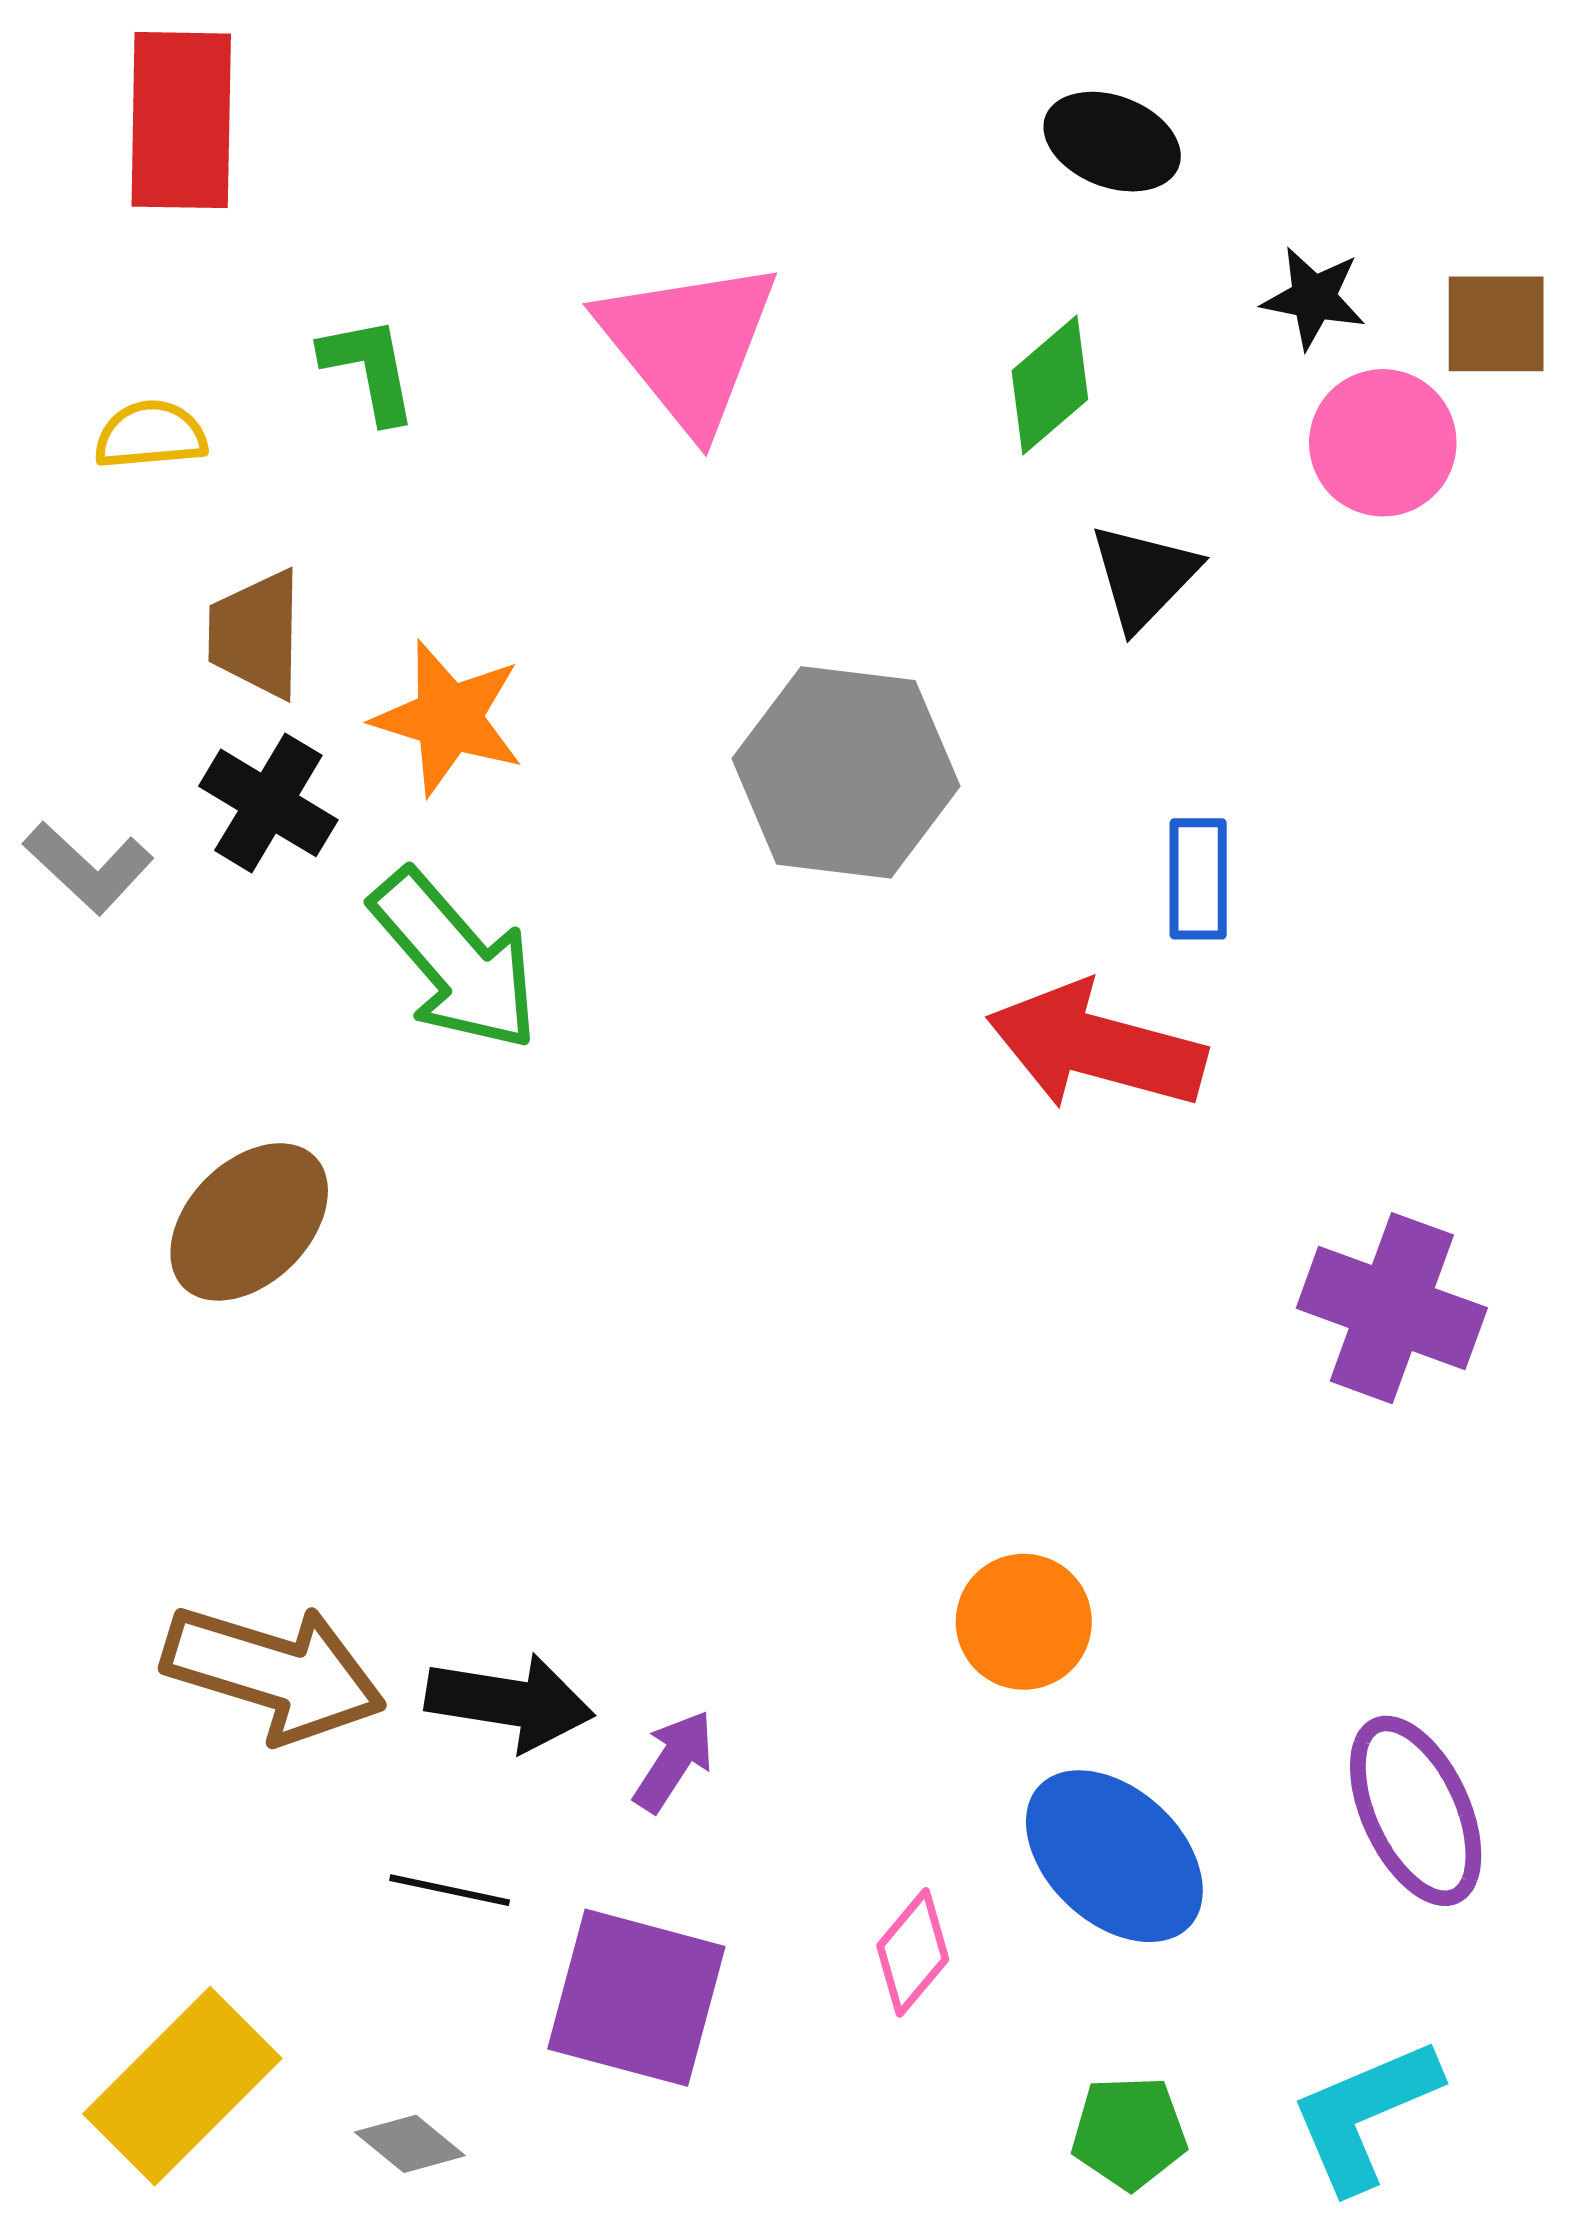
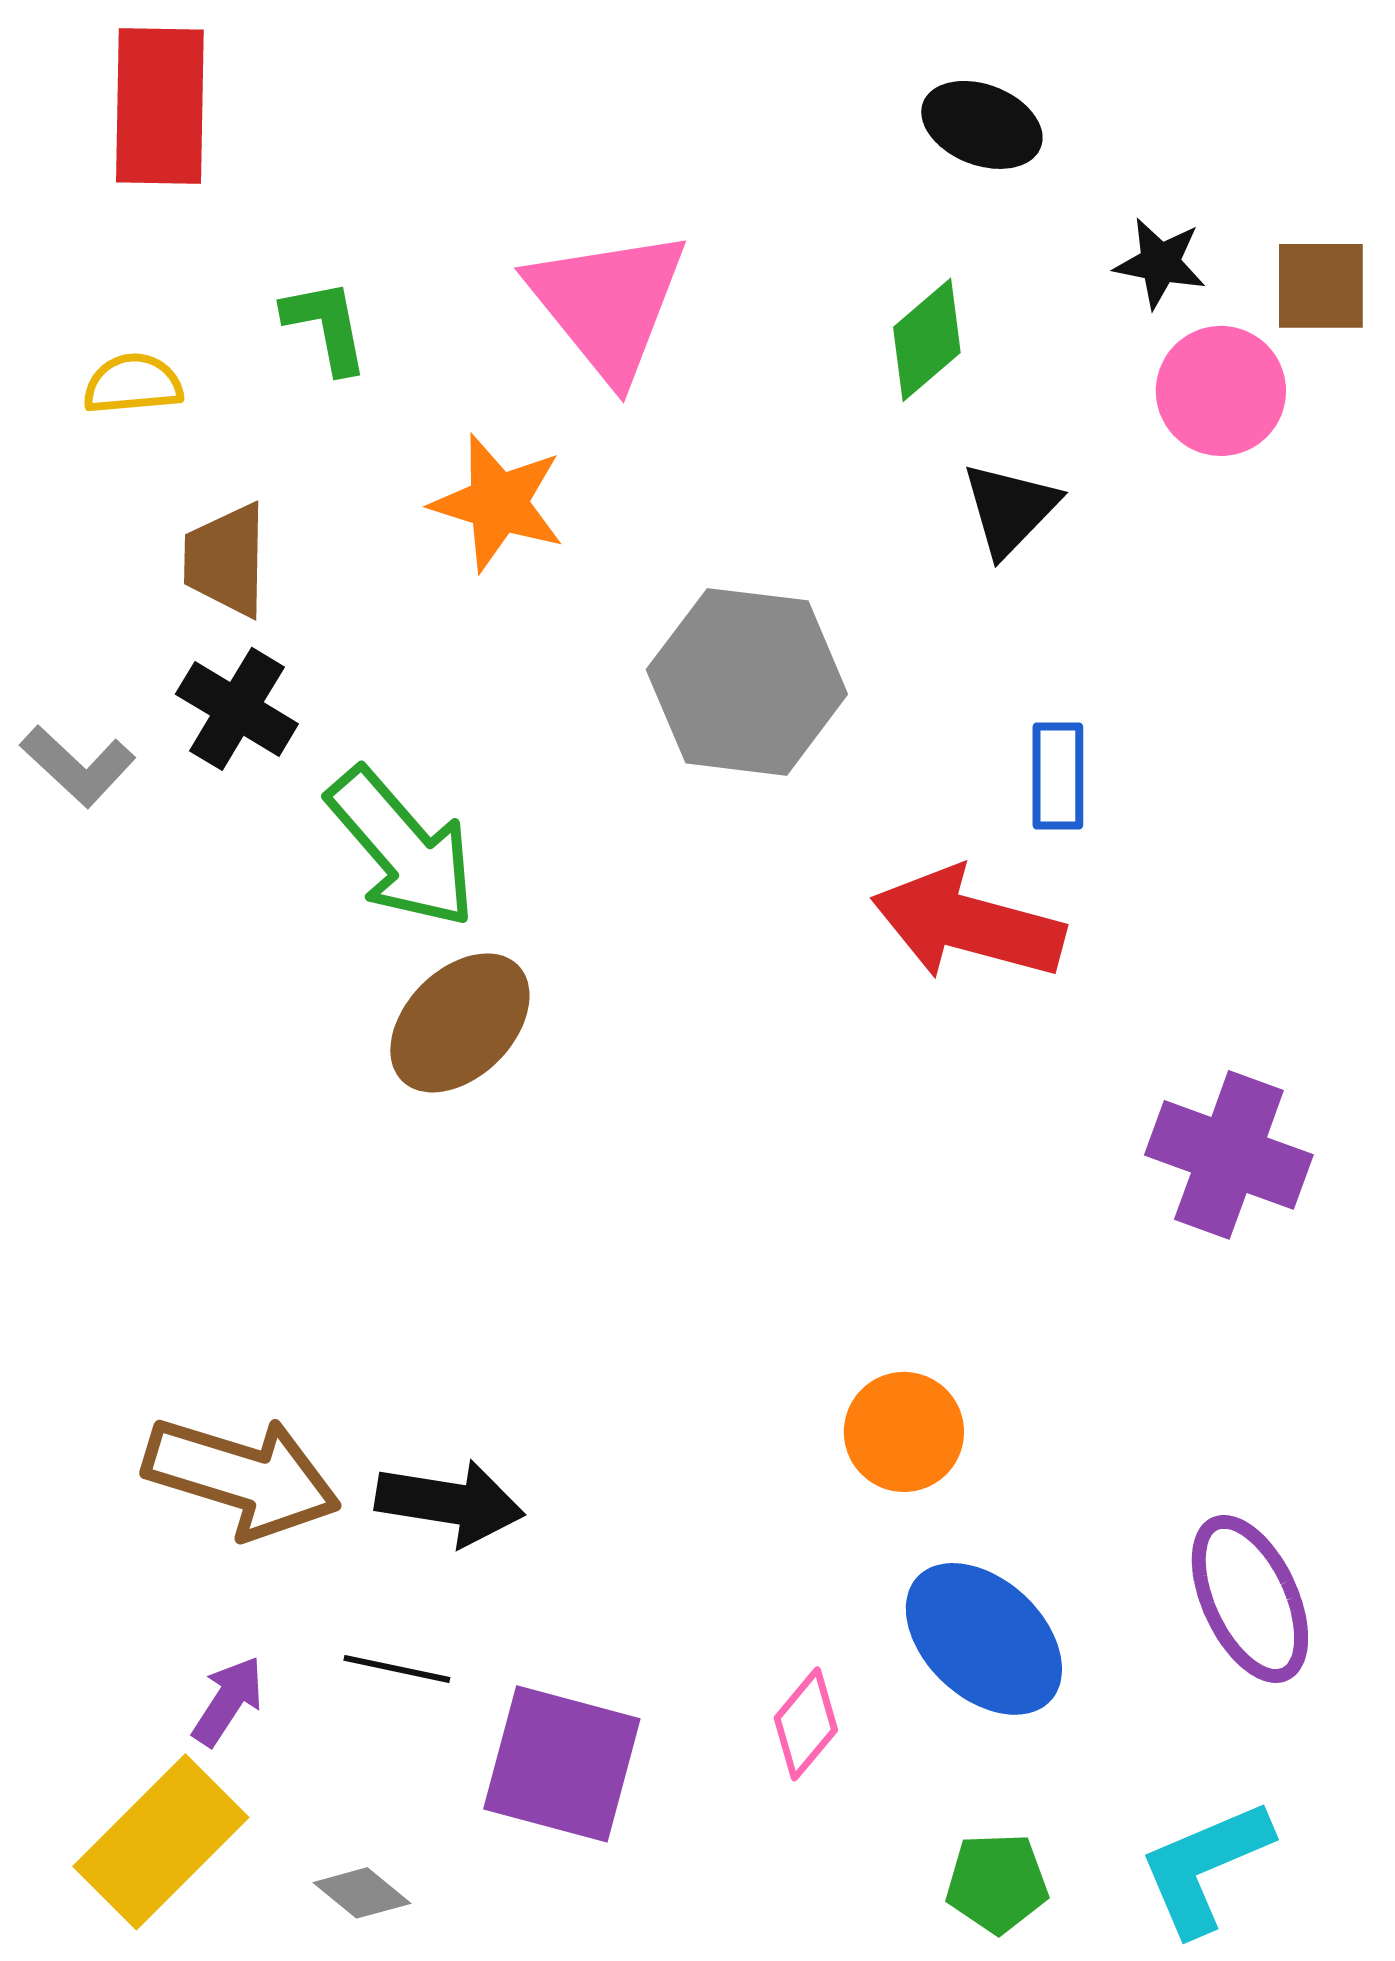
orange star: (448, 718) -> (498, 503), moved
brown ellipse: (249, 1222) -> (460, 1023), moved
purple arrow: (674, 1761) -> (228, 1701), moved

